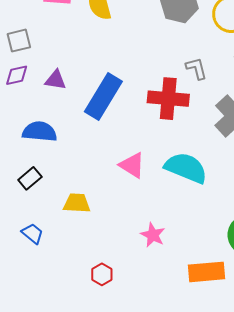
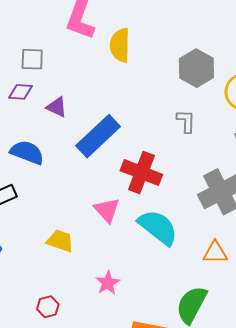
gray L-shape: (196, 68) -> (186, 121), moved
red cross: (168, 99) -> (141, 173), moved
yellow trapezoid: (77, 203) -> (60, 241), moved

